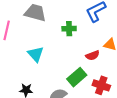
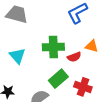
green cross: (69, 29) -> (53, 47), moved, size x1.5

